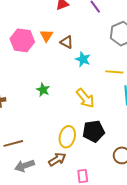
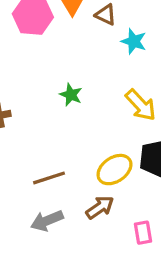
yellow ellipse: (67, 137) -> (114, 170), turned 45
brown line: (13, 143) -> (49, 178), moved

